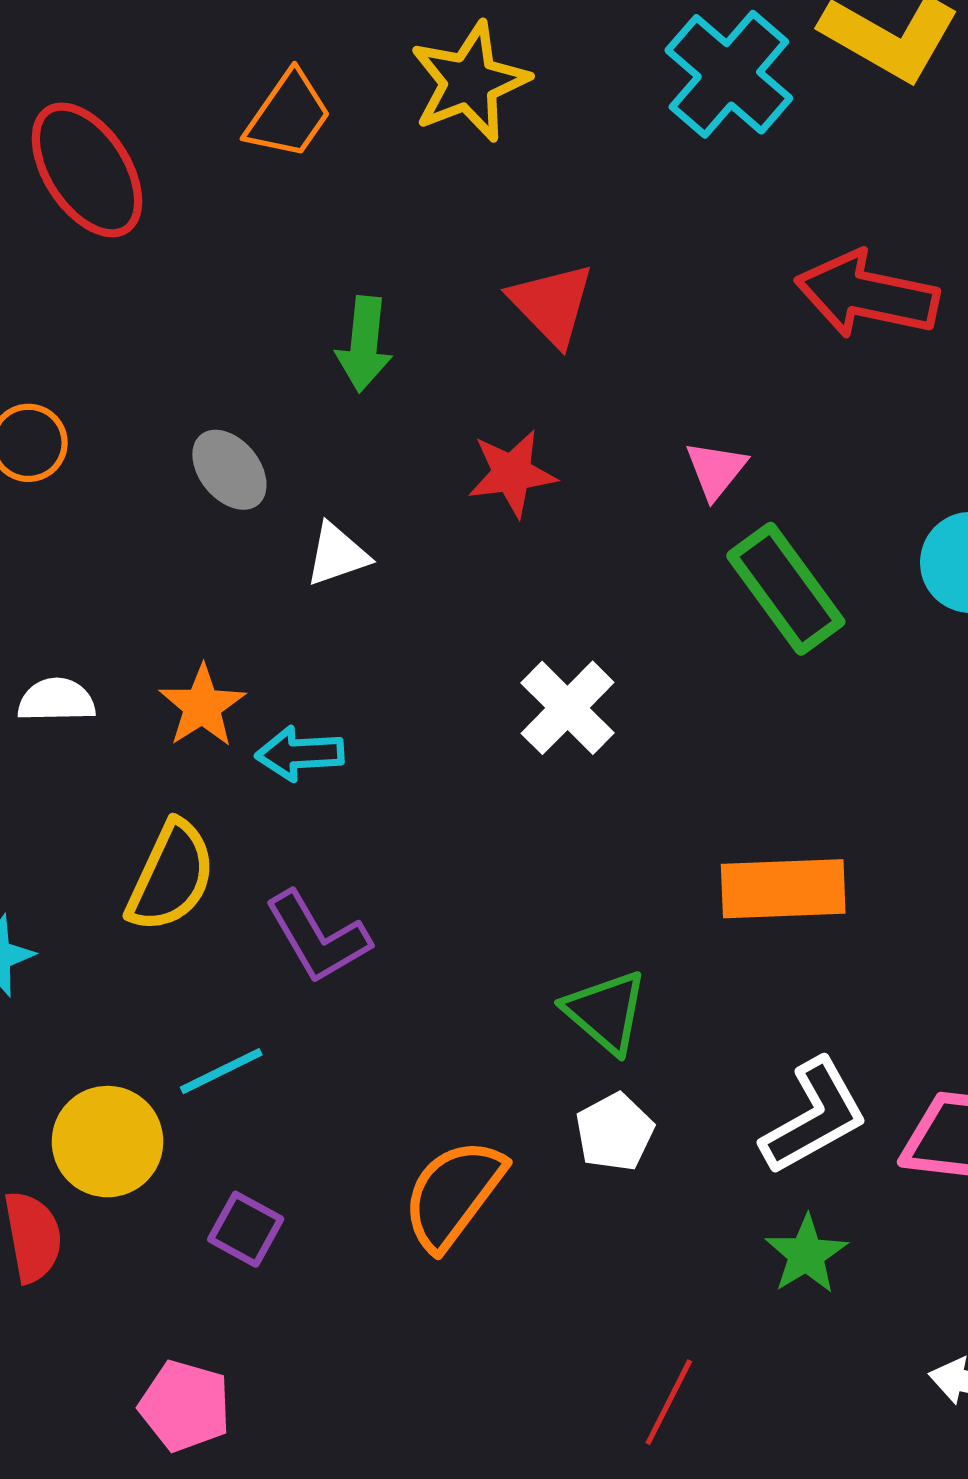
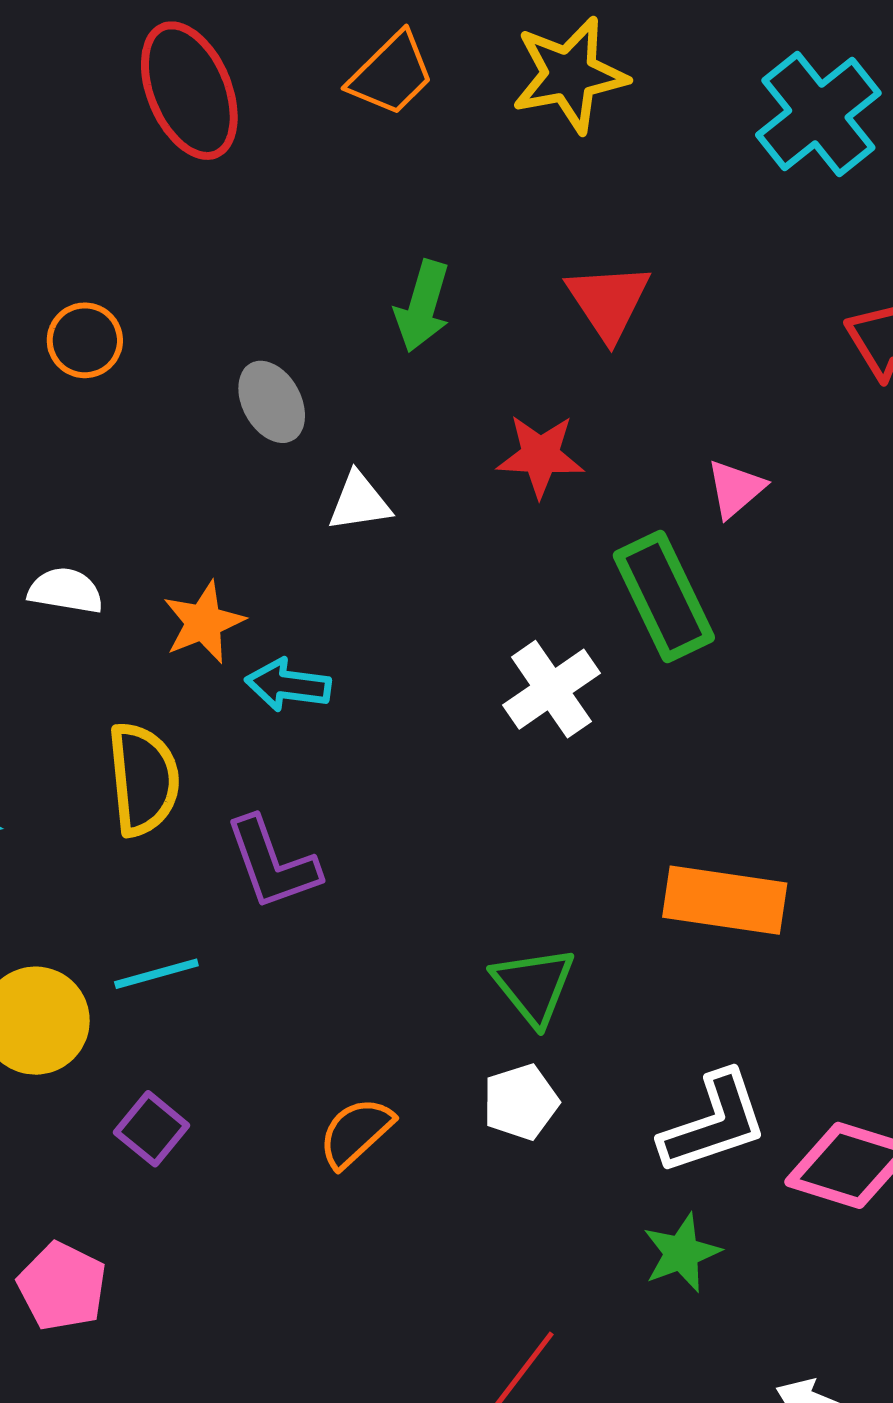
green rectangle: (786, 589) -> (664, 597), moved
yellow semicircle: (171, 876) -> (143, 779), turned -41
orange semicircle: (453, 1194) -> (356, 1132), size x0.7

